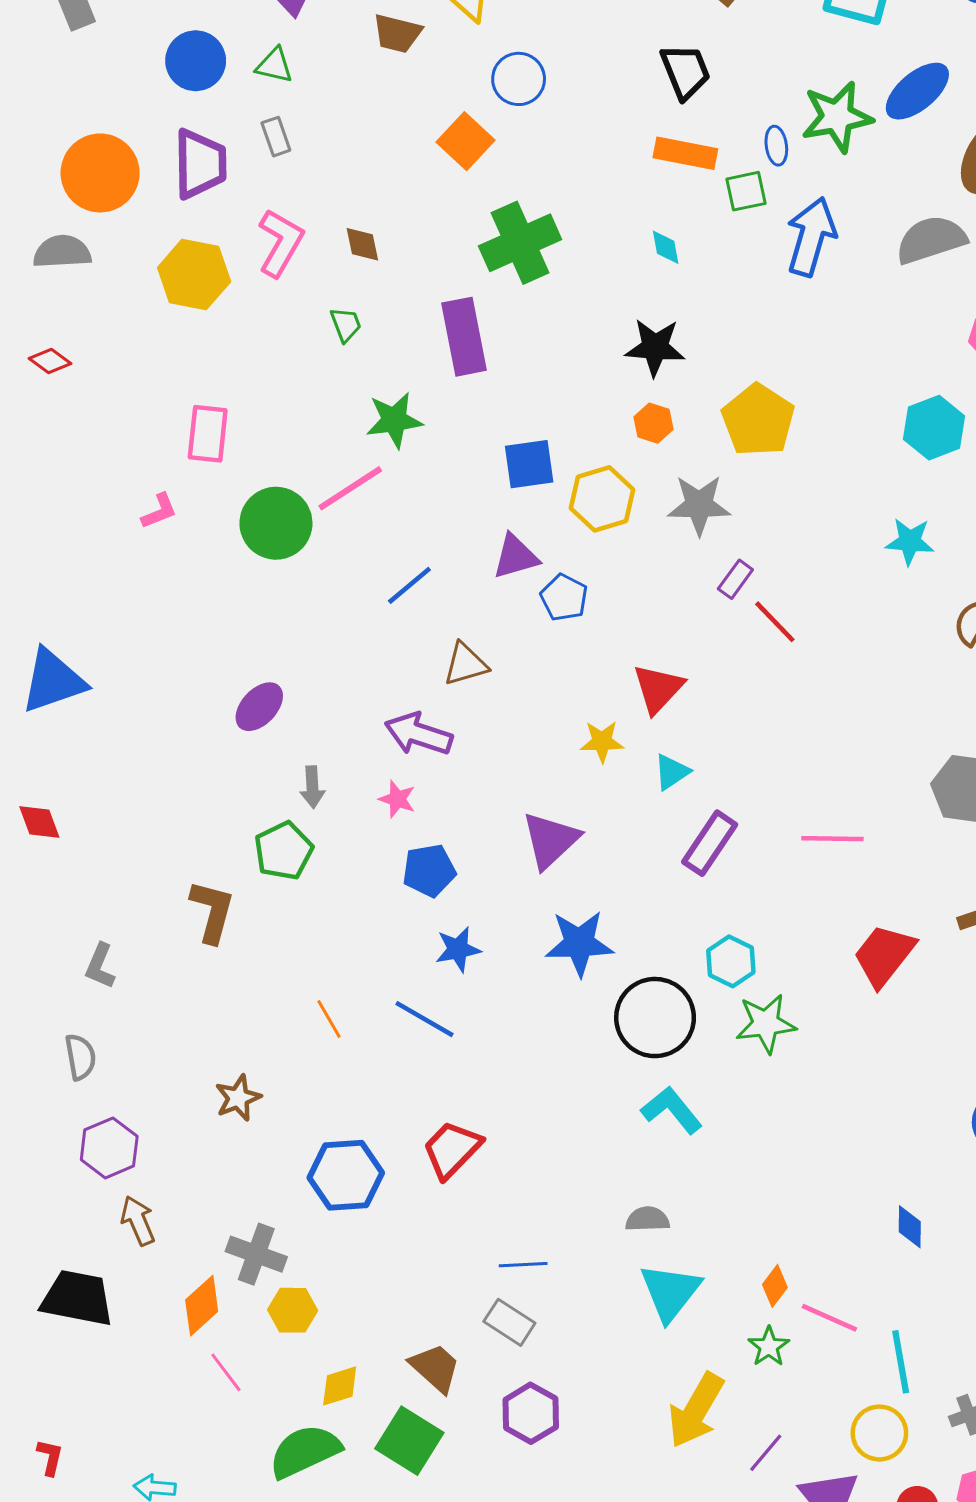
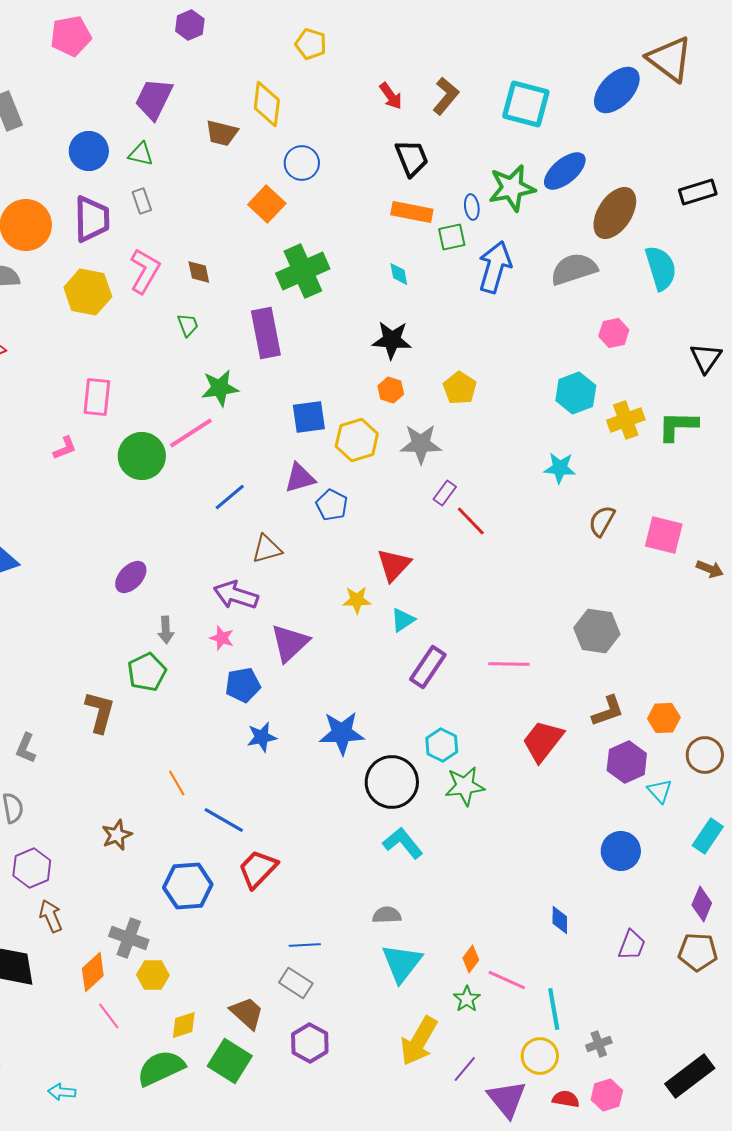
yellow pentagon: (758, 420) -> (460, 388), size x0.7
purple triangle: (550, 840) -> (290, 643), moved
blue line: (425, 1019) -> (224, 820), moved

